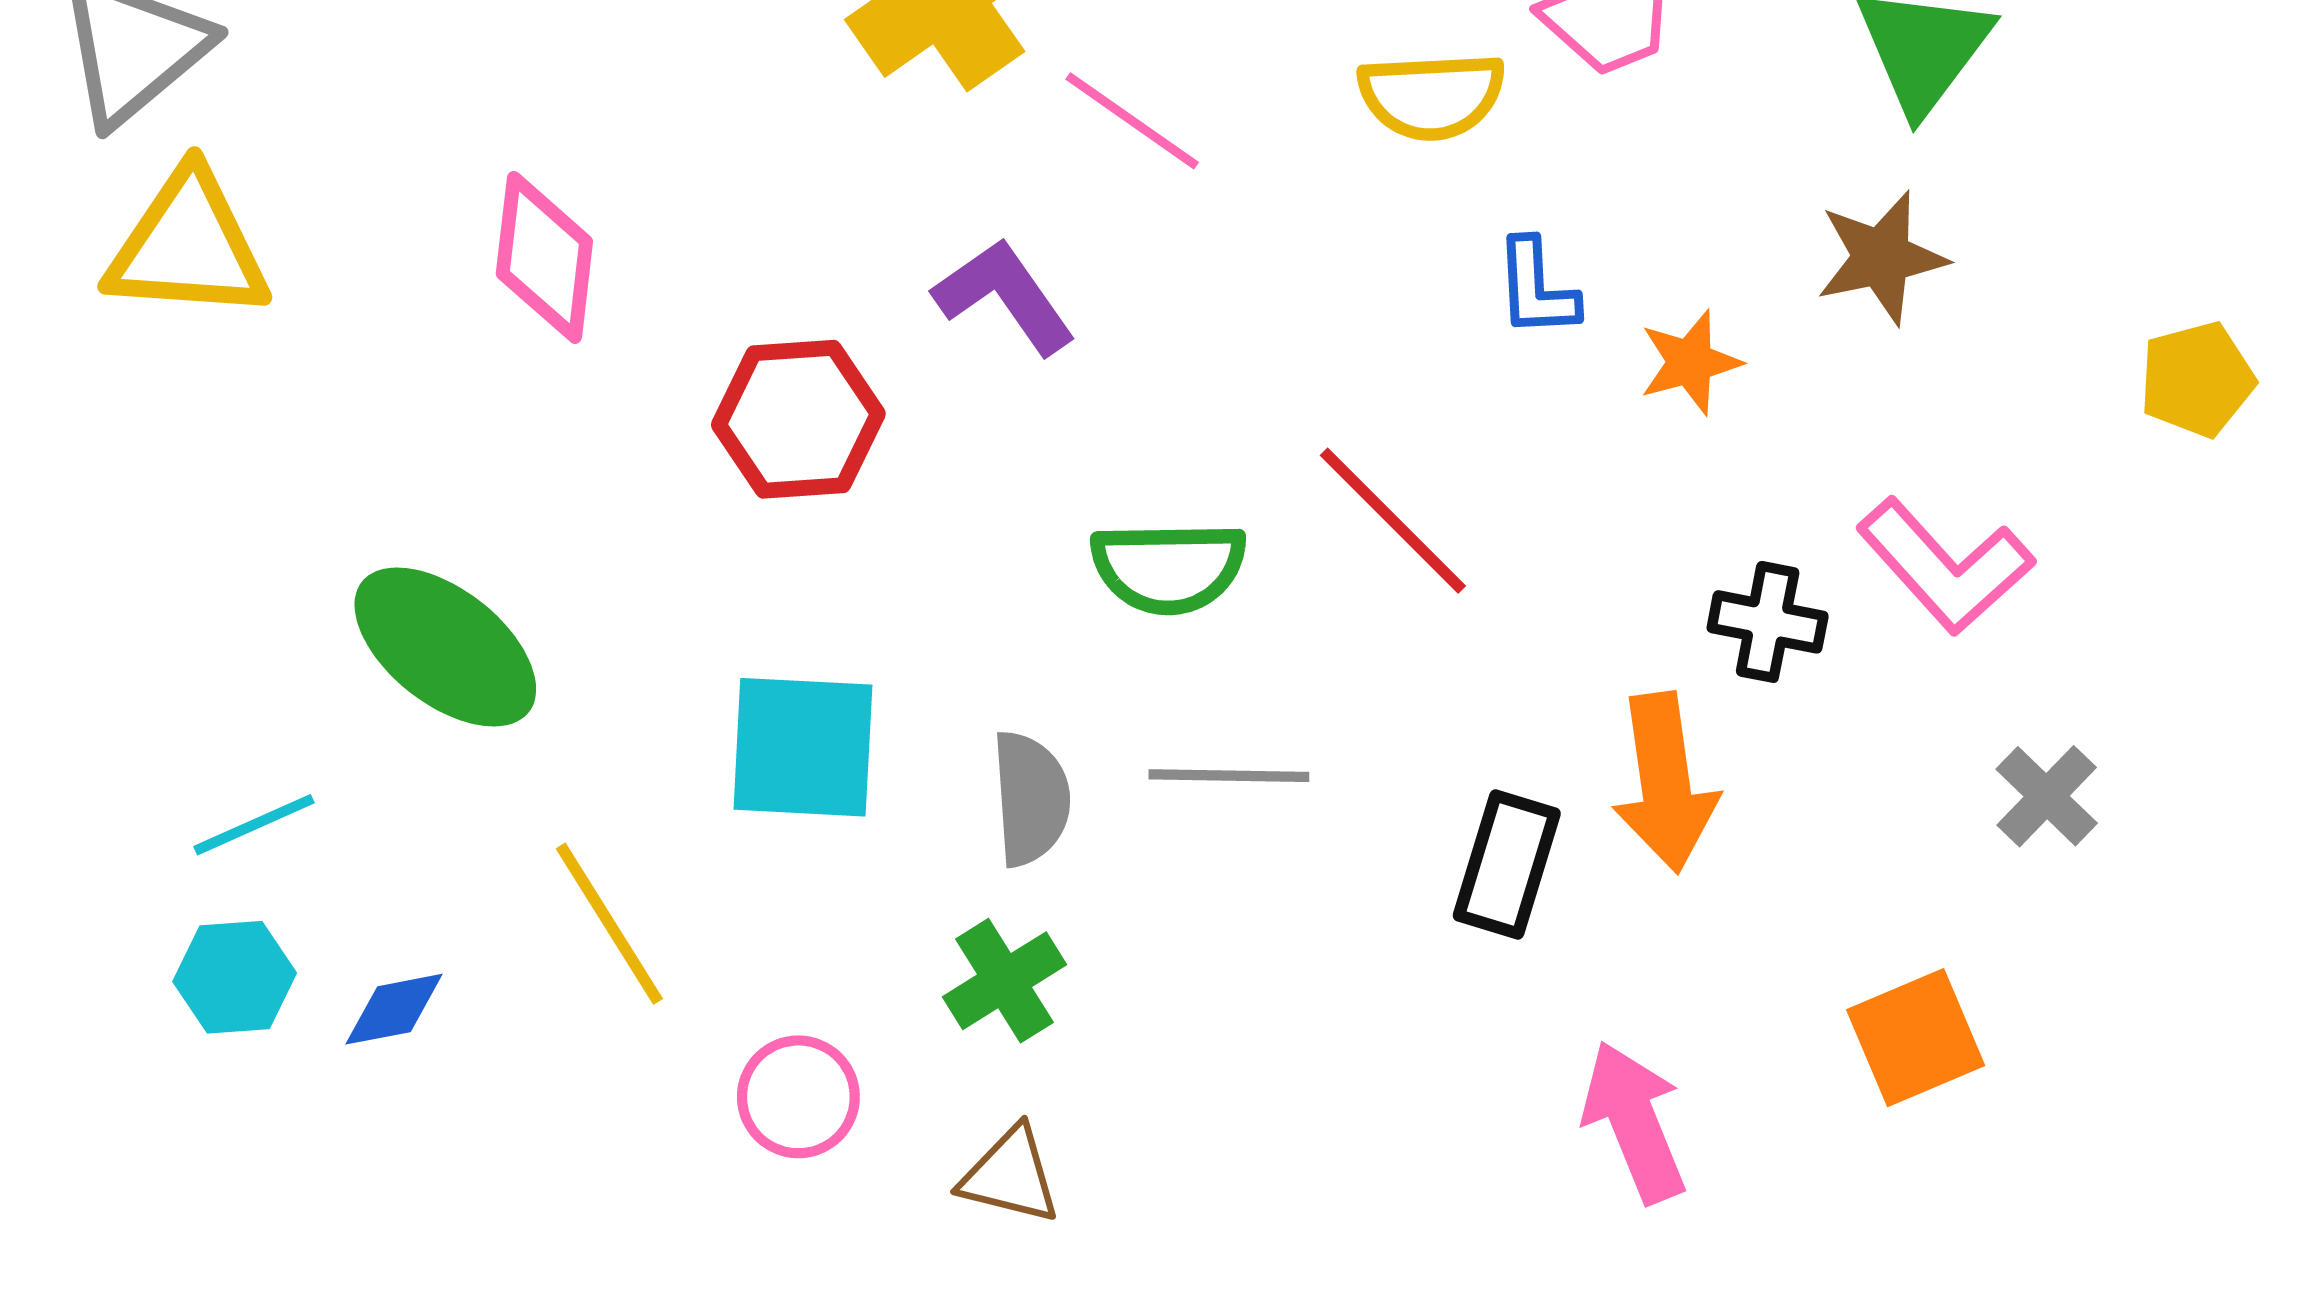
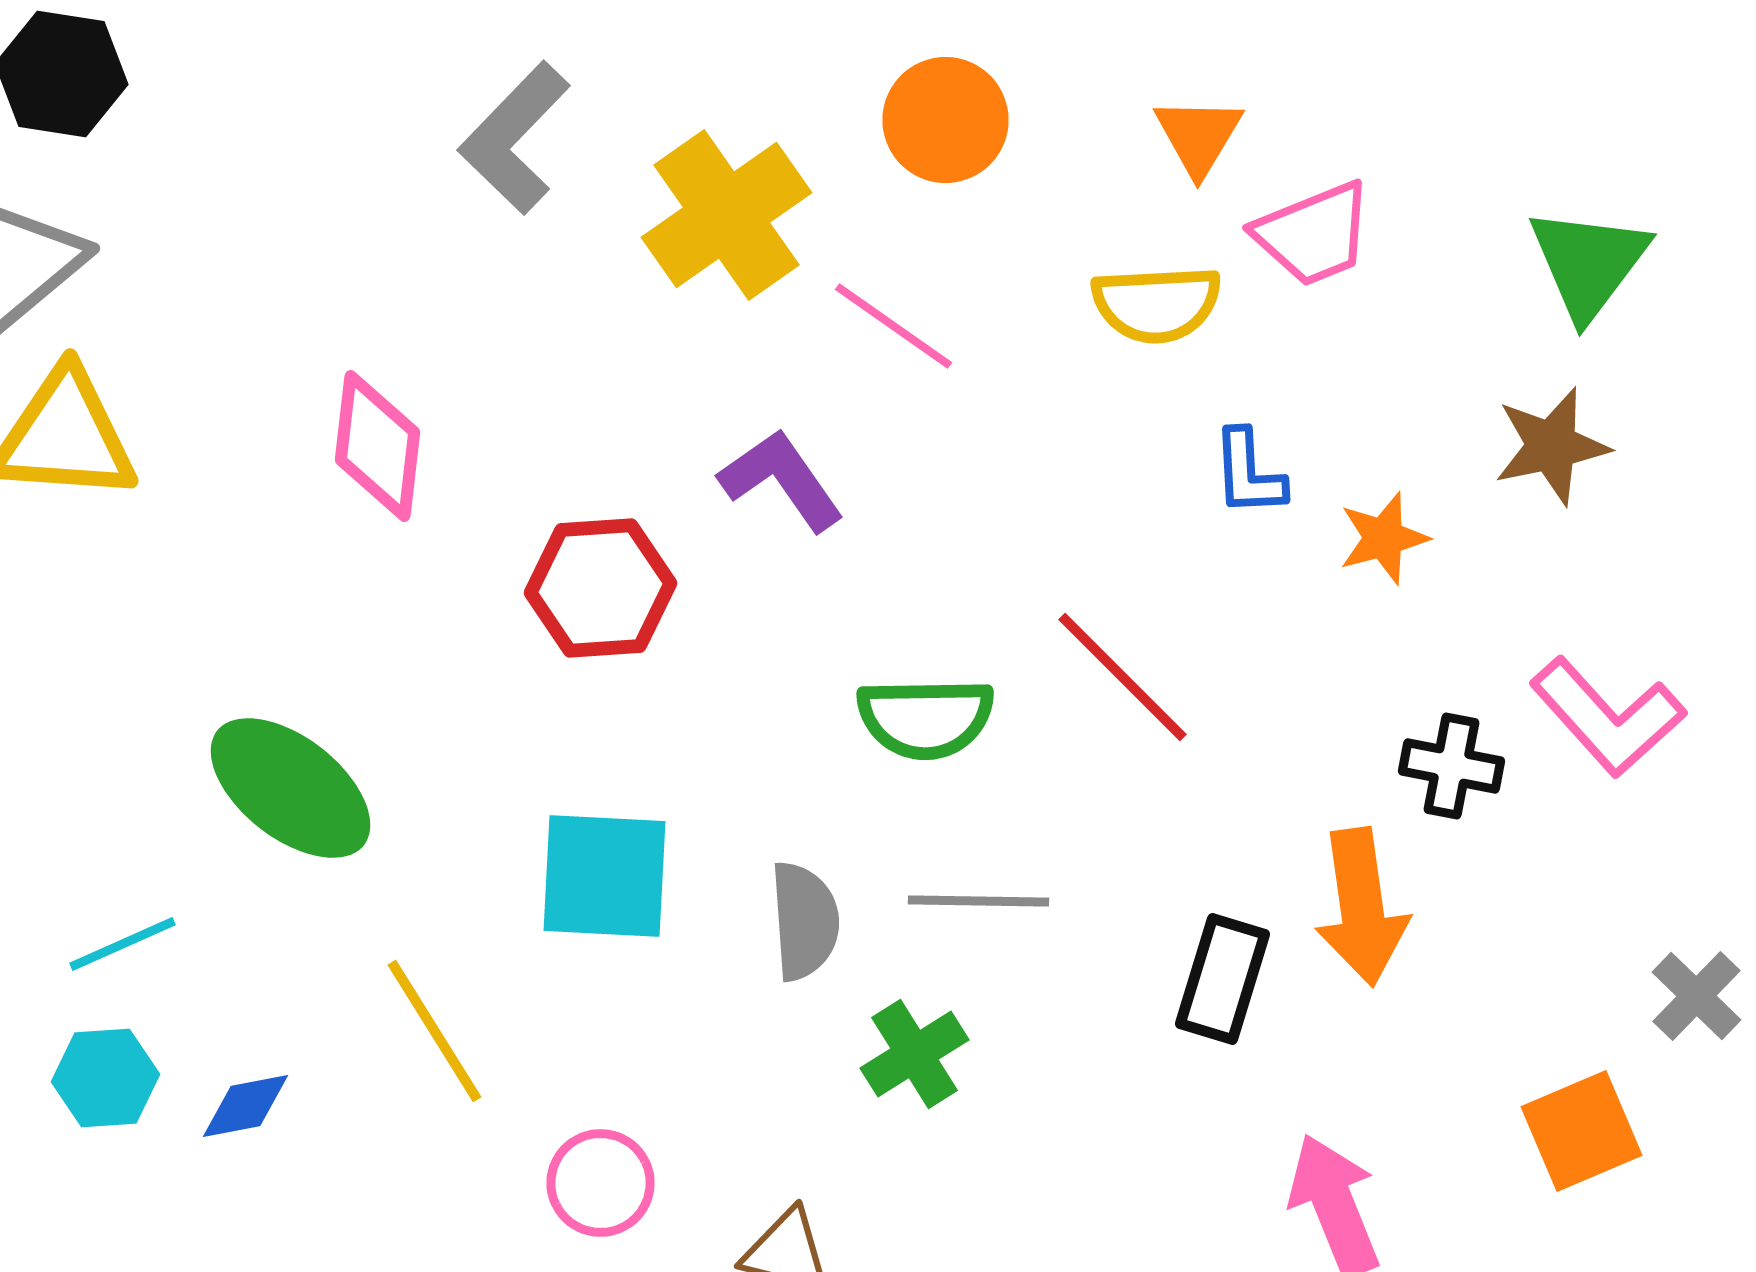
gray cross: (2047, 796) -> (1696, 996), moved
green cross: (1005, 981) -> (914, 1054), moved

